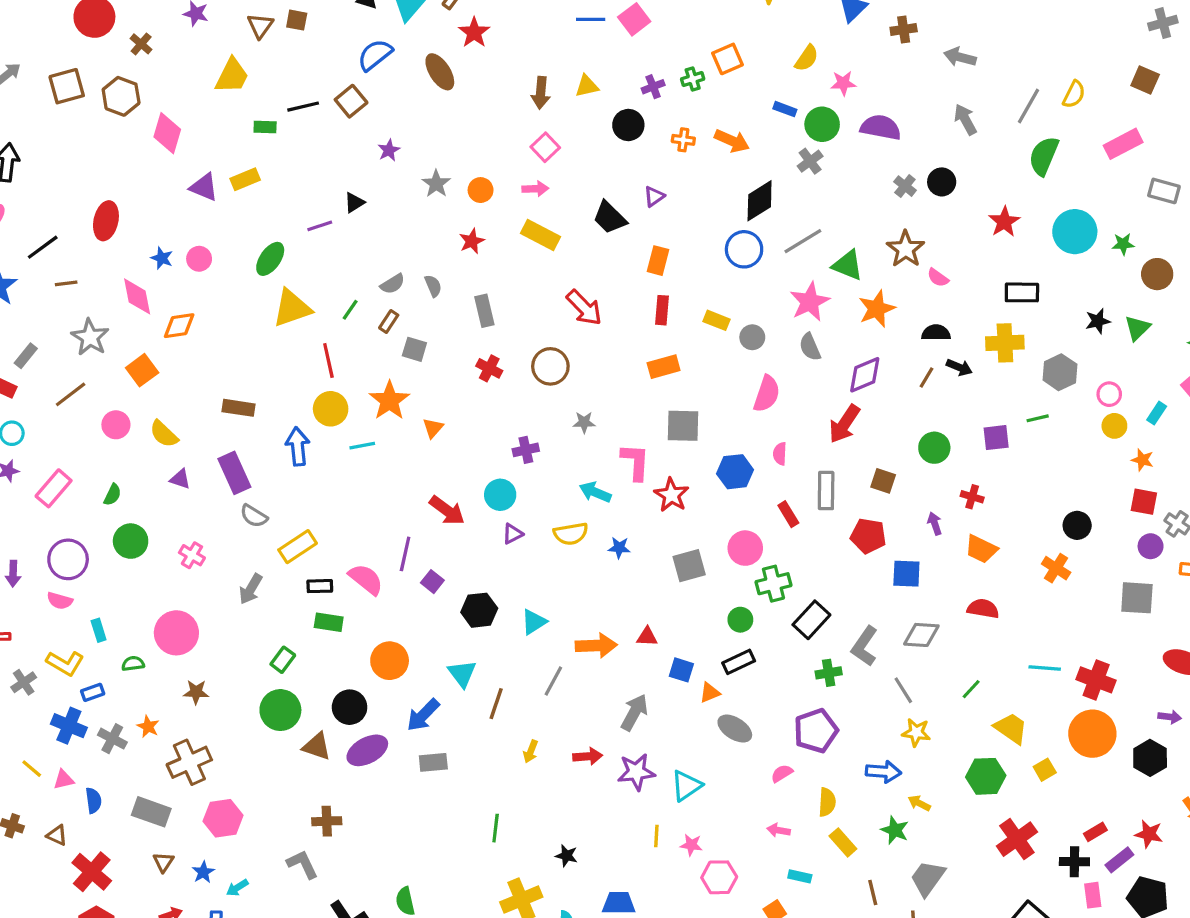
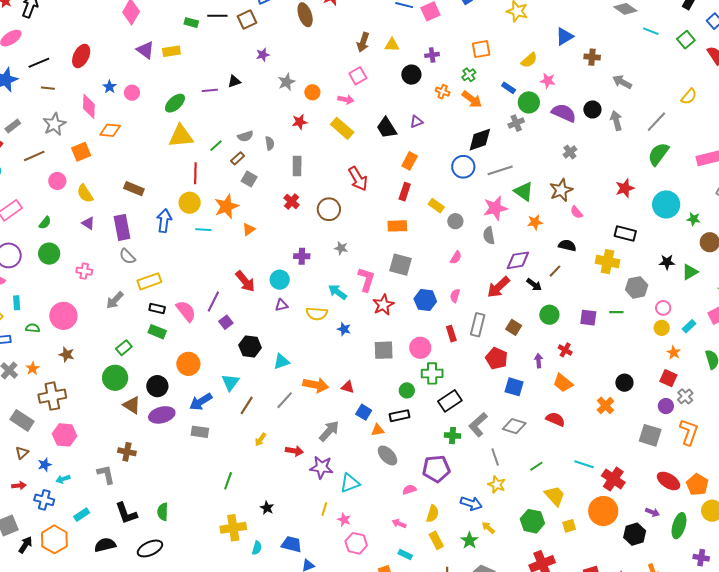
green cross: (693, 79) -> (469, 75), moved, turned -32
yellow semicircle: (1074, 94) -> (689, 96), moved
black circle: (942, 182) -> (592, 109), moved
orange star: (877, 309) -> (535, 222), size x0.7
black arrow: (959, 367) -> (534, 285), moved
pink semicircle: (767, 394) -> (456, 258), size x0.6
pink cross: (192, 555) -> (84, 271), turned -35

